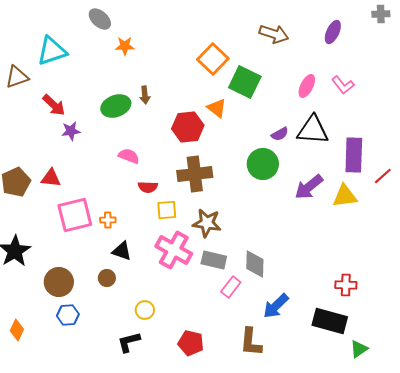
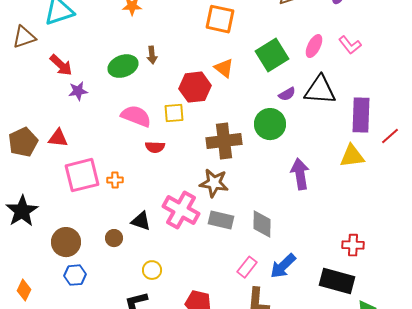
orange square: (213, 59) -> (220, 19), turned -32
green square: (245, 82) -> (272, 55), moved, turned 32
pink semicircle: (129, 156) -> (136, 116), size x1.4
brown cross: (195, 174) -> (224, 141), moved
purple arrow: (309, 187) -> (300, 174), moved, turned 120
yellow square: (167, 210) -> (174, 113), moved
black triangle: (122, 251) -> (141, 221), moved
pink rectangle: (231, 287) -> (247, 267), moved

